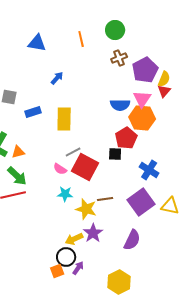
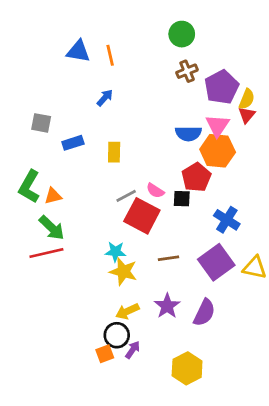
orange line: (81, 39) -> (110, 55), moved
yellow rectangle: (64, 119) -> (114, 152), size x0.7
pink semicircle: (60, 169) -> (155, 191), moved
yellow star: (86, 209) -> (123, 272), moved
purple star: (93, 233) -> (167, 306), moved

